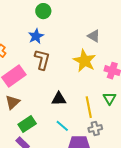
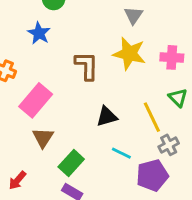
blue star: (36, 36) -> (39, 33), moved
gray triangle: (94, 36) -> (134, 15), turned 48
brown L-shape: (42, 60) -> (87, 66), moved

